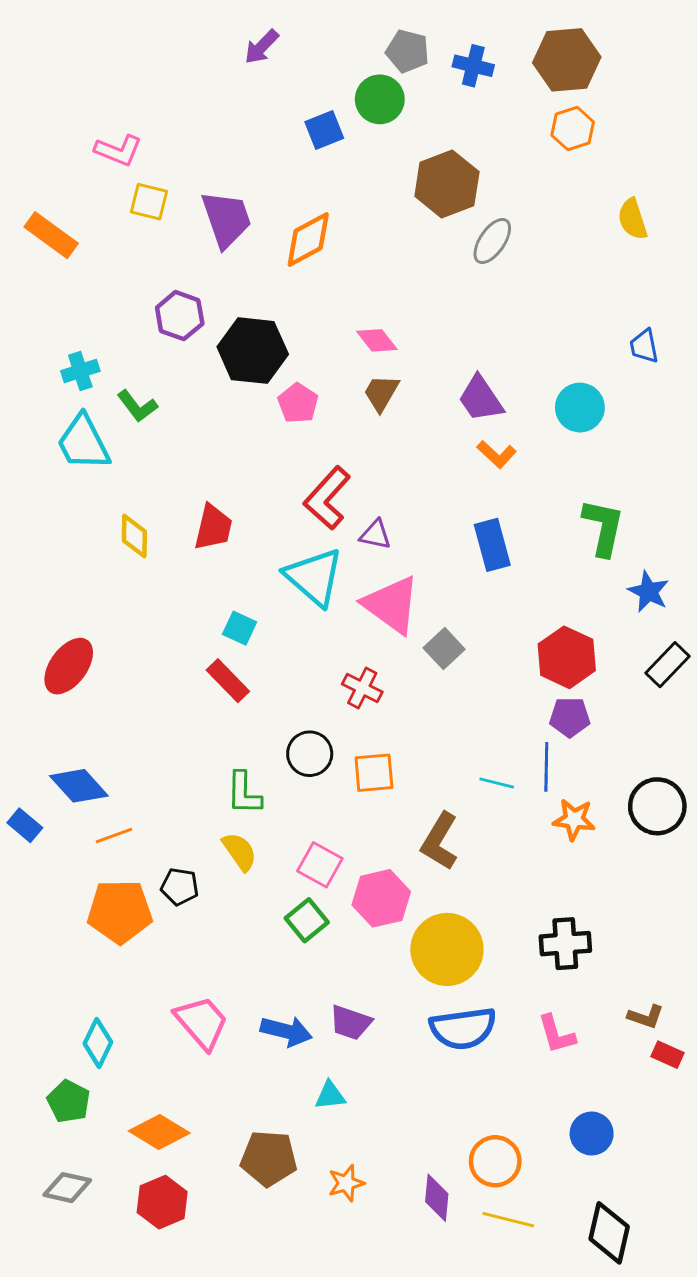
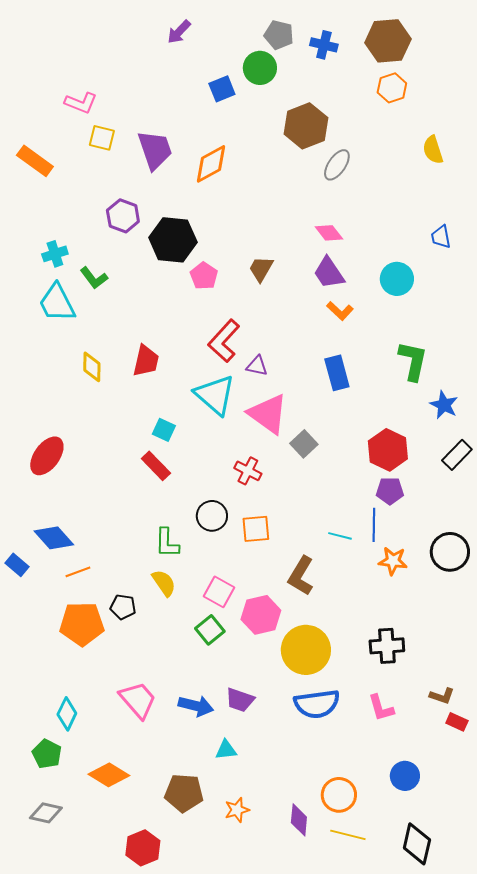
pink diamond: (377, 340) -> (329, 233), moved
red hexagon: (162, 1202) -> (143, 848), moved

